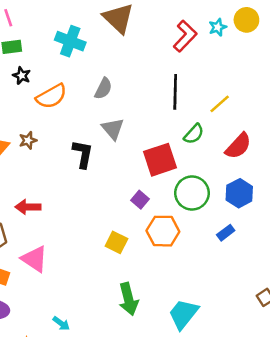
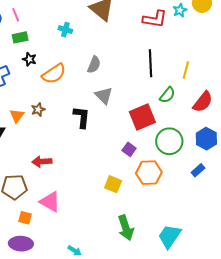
red L-shape: (185, 36) -> (155, 19), turned 60
cyan cross: (70, 41) -> (65, 30), size x0.6
yellow line: (220, 104) -> (186, 70), turned -30

